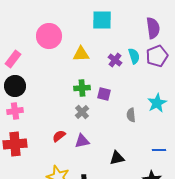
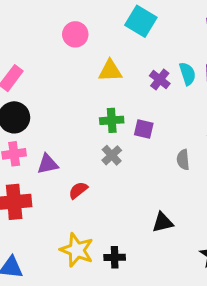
cyan square: (102, 20) -> (141, 21), turned 30
pink circle: (49, 36) -> (75, 34), moved, size x0.7
purple triangle: (82, 141) -> (48, 164), moved

